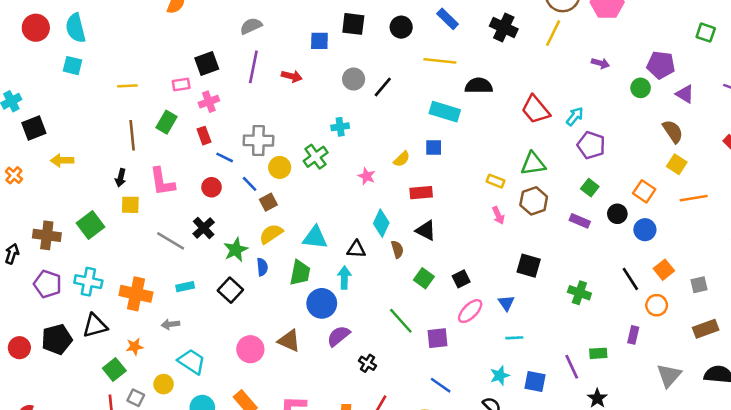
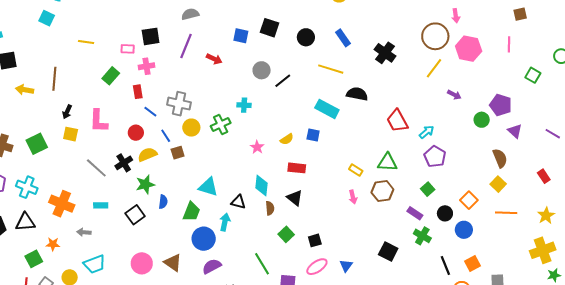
yellow line: (553, 33) -> (434, 68), moved
green square: (706, 33) -> (533, 75), moved
brown line: (132, 135) -> (54, 79), moved
cyan diamond: (381, 223) -> (261, 186), turned -30
yellow semicircle: (271, 234) -> (147, 155), moved
black square: (529, 266) -> (388, 252), moved
green cross: (579, 293) -> (422, 236), moved
cyan trapezoid: (192, 361) -> (95, 264), turned 115

